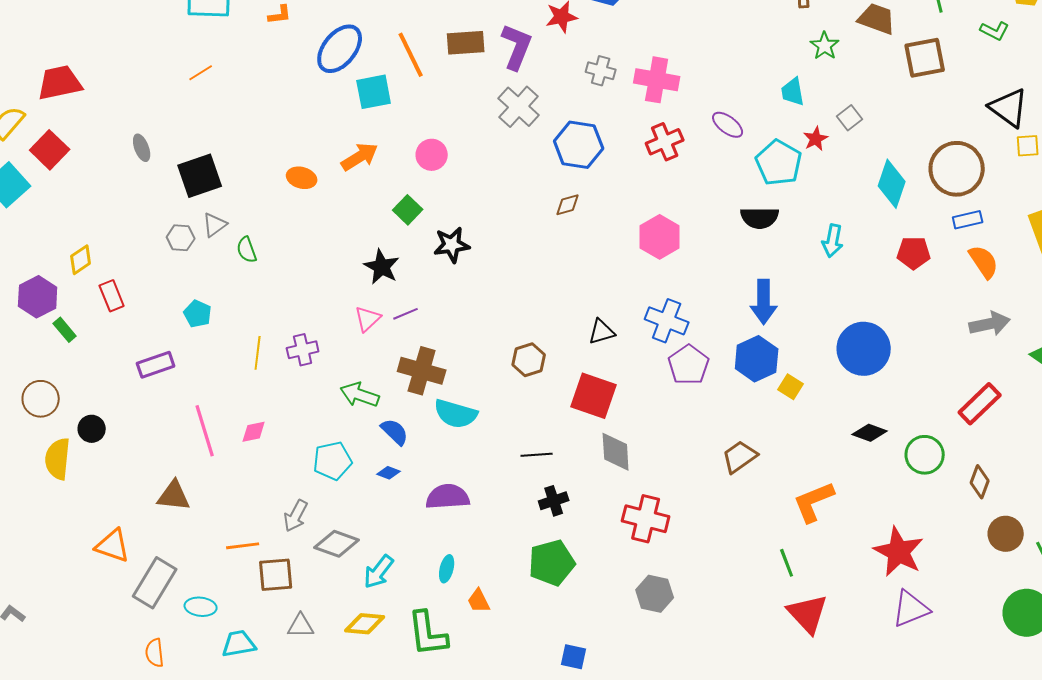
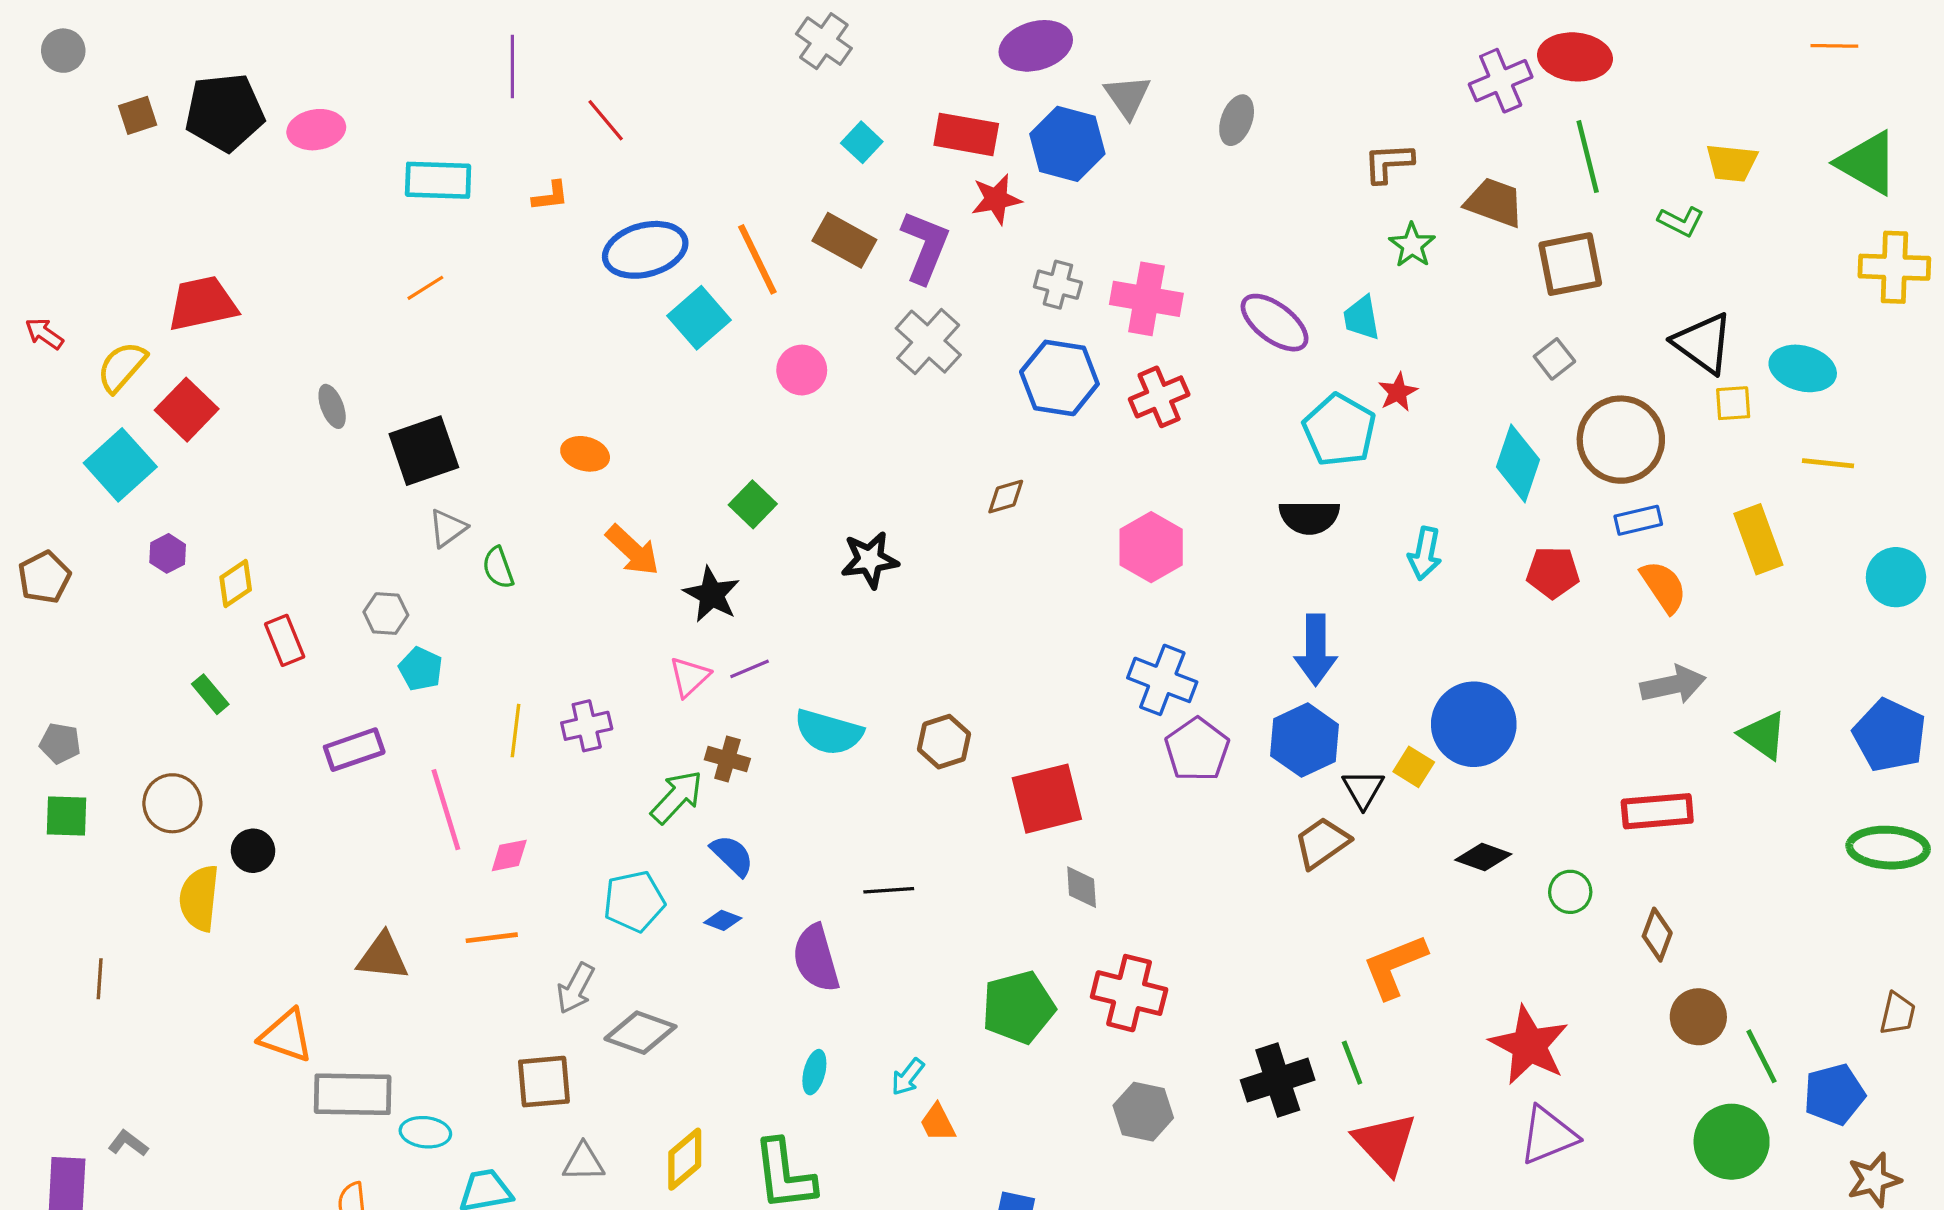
brown rectangle: (466, 43) -> (844, 240), turned 33
blue ellipse: (340, 49) -> (645, 250), turned 36
cyan square: (374, 92) -> (699, 318), turned -30
gray square: (850, 118) -> (1554, 359), moved
purple ellipse: (728, 125) -> (1275, 323), moved, size x1.4
blue hexagon: (579, 145) -> (1059, 378), moved
pink circle: (432, 155) -> (802, 370), moved
orange arrow: (360, 157) -> (633, 550), moved, turned 75
gray hexagon: (181, 238) -> (386, 614), moved
black star: (452, 245) -> (870, 560), moved
purple hexagon: (38, 297) -> (168, 553), moved, size x0.6
black triangle: (602, 332) -> (1363, 789), moved, turned -44
brown cross: (422, 371) -> (727, 759), moved, size x0.6
yellow square: (791, 387) -> (1414, 767), moved
green arrow: (360, 395) -> (677, 797), turned 114
red square: (594, 396) -> (1047, 799), turned -33
red rectangle: (980, 404) -> (1657, 811), turned 39
cyan semicircle: (456, 414) -> (829, 732), moved
pink line: (205, 431) -> (446, 810), moved
gray diamond: (616, 452) -> (1082, 887), size x0.7
black line: (537, 455) -> (889, 890), moved
green circle: (925, 455) -> (1570, 892), size x0.7
brown trapezoid: (740, 457) -> (1322, 843), moved
purple semicircle: (448, 497) -> (816, 958), turned -102
black cross: (554, 501) -> (1278, 1080), moved, size x1.5
orange line: (243, 546) -> (492, 938), moved
green pentagon: (552, 563) -> (1018, 1007), moved
cyan arrow: (379, 572) -> (908, 1077), moved, size x0.7
gray rectangle: (155, 583) -> (353, 1094), turned 60
orange trapezoid: (479, 601) -> (938, 1123), moved
yellow diamond: (365, 624) -> (685, 1159), turned -45

